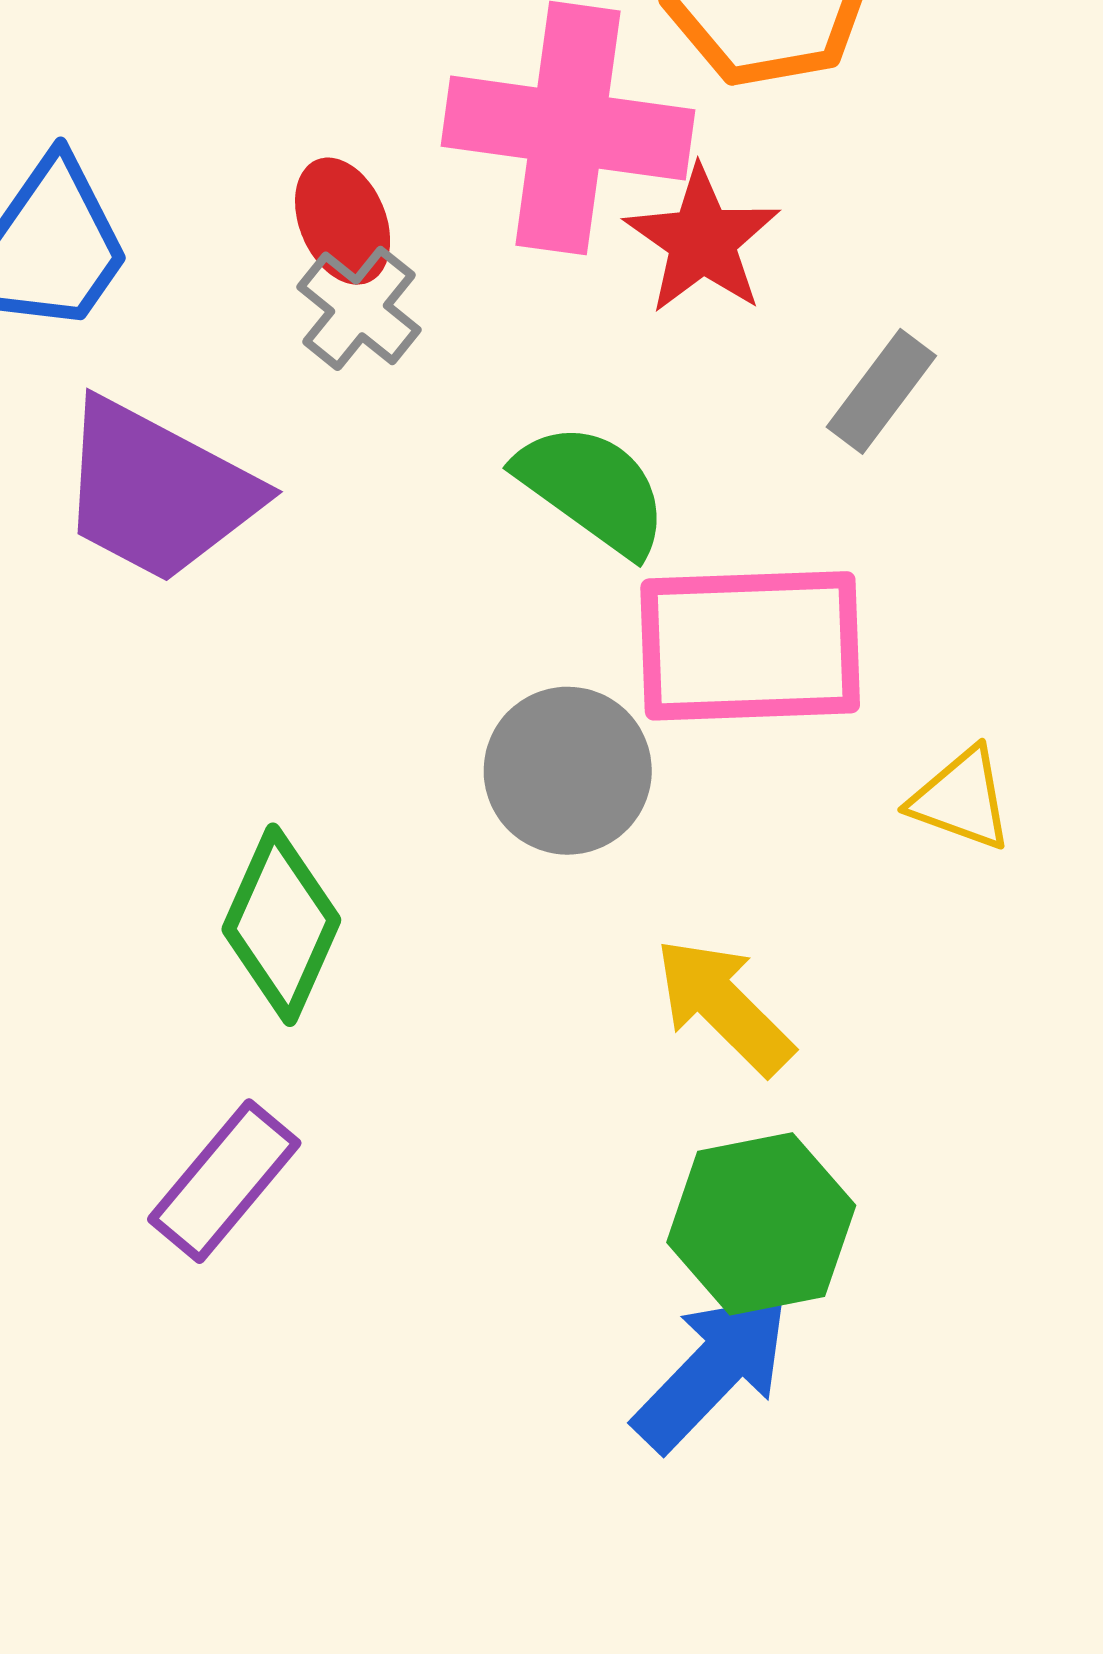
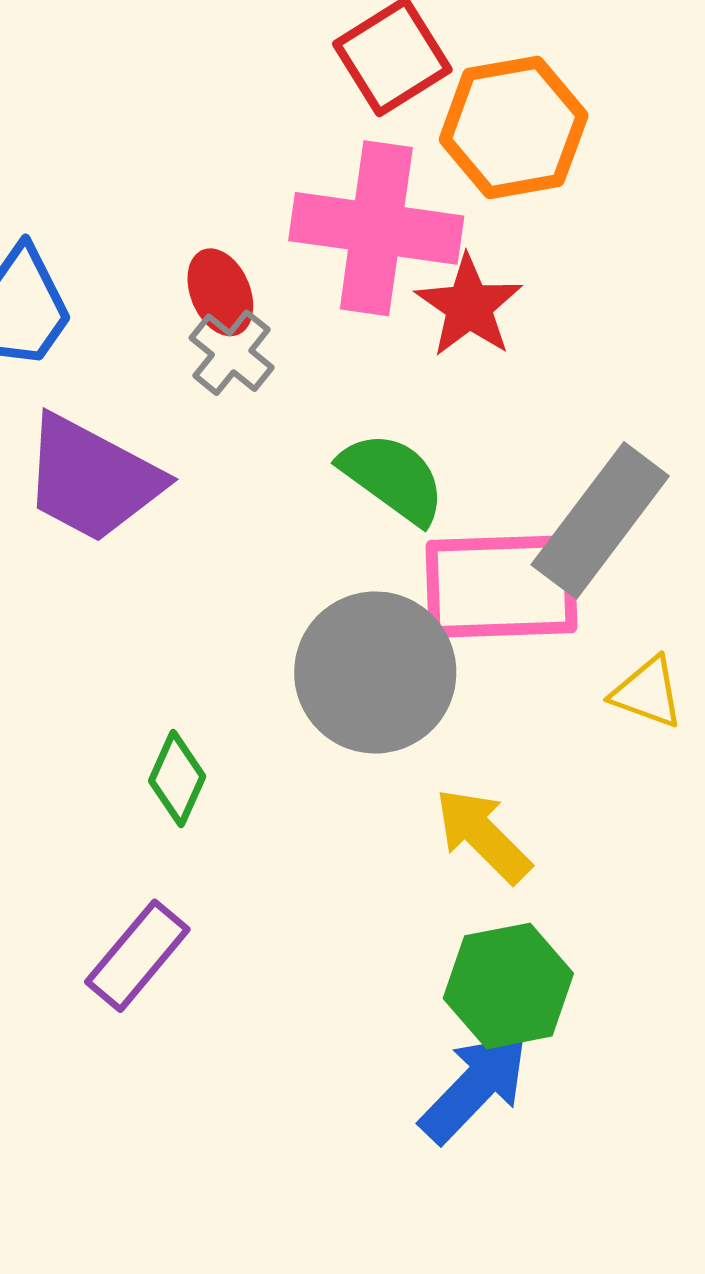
gray rectangle: (881, 391) -> (600, 520), moved, size x1.8
gray circle: (568, 771) -> (375, 672), size x1.4
green diamond: (281, 925) -> (177, 779), size x0.7

